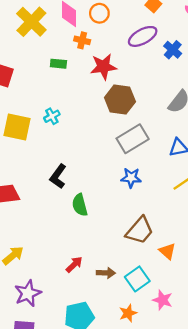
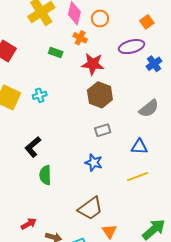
gray rectangle: (133, 139) -> (103, 130), size x0.6

